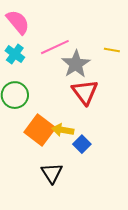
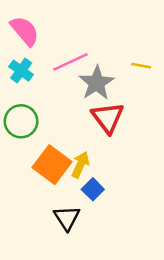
yellow arrow: (63, 130) -> (80, 165), turned 105
blue square: (82, 144) -> (93, 189), moved

